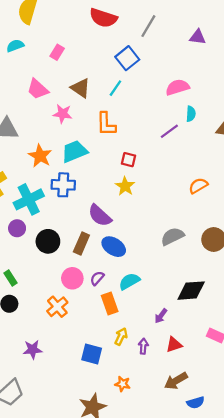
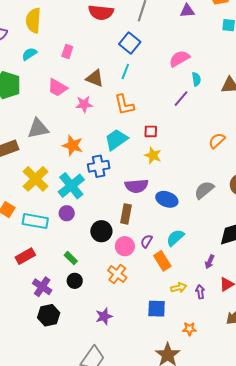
cyan trapezoid: (74, 151) -> (116, 140), moved
purple semicircle: (100, 216) -> (137, 186), turned -35
black circle: (48, 241) -> (101, 231), moved
blue ellipse: (114, 247) -> (167, 199), moved
yellow arrow: (121, 336) -> (179, 288), turned 63

